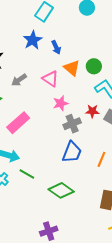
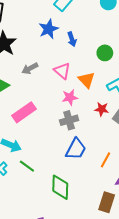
green circle: (94, 66) -> (105, 53), moved
orange triangle: (72, 68) -> (87, 80), moved
gray cross: (72, 124) -> (69, 120), moved
green diamond: (61, 190) -> (60, 187), turned 50

